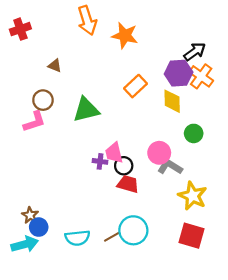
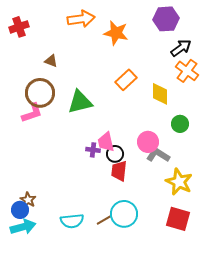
orange arrow: (87, 20) -> (81, 19), turned -80
purple hexagon: (179, 73) -> (166, 19), moved
brown circle: (43, 100) -> (40, 93), size x1.5
red trapezoid: (128, 184) -> (119, 171), turned -100
blue circle: (39, 227) -> (20, 210), moved

